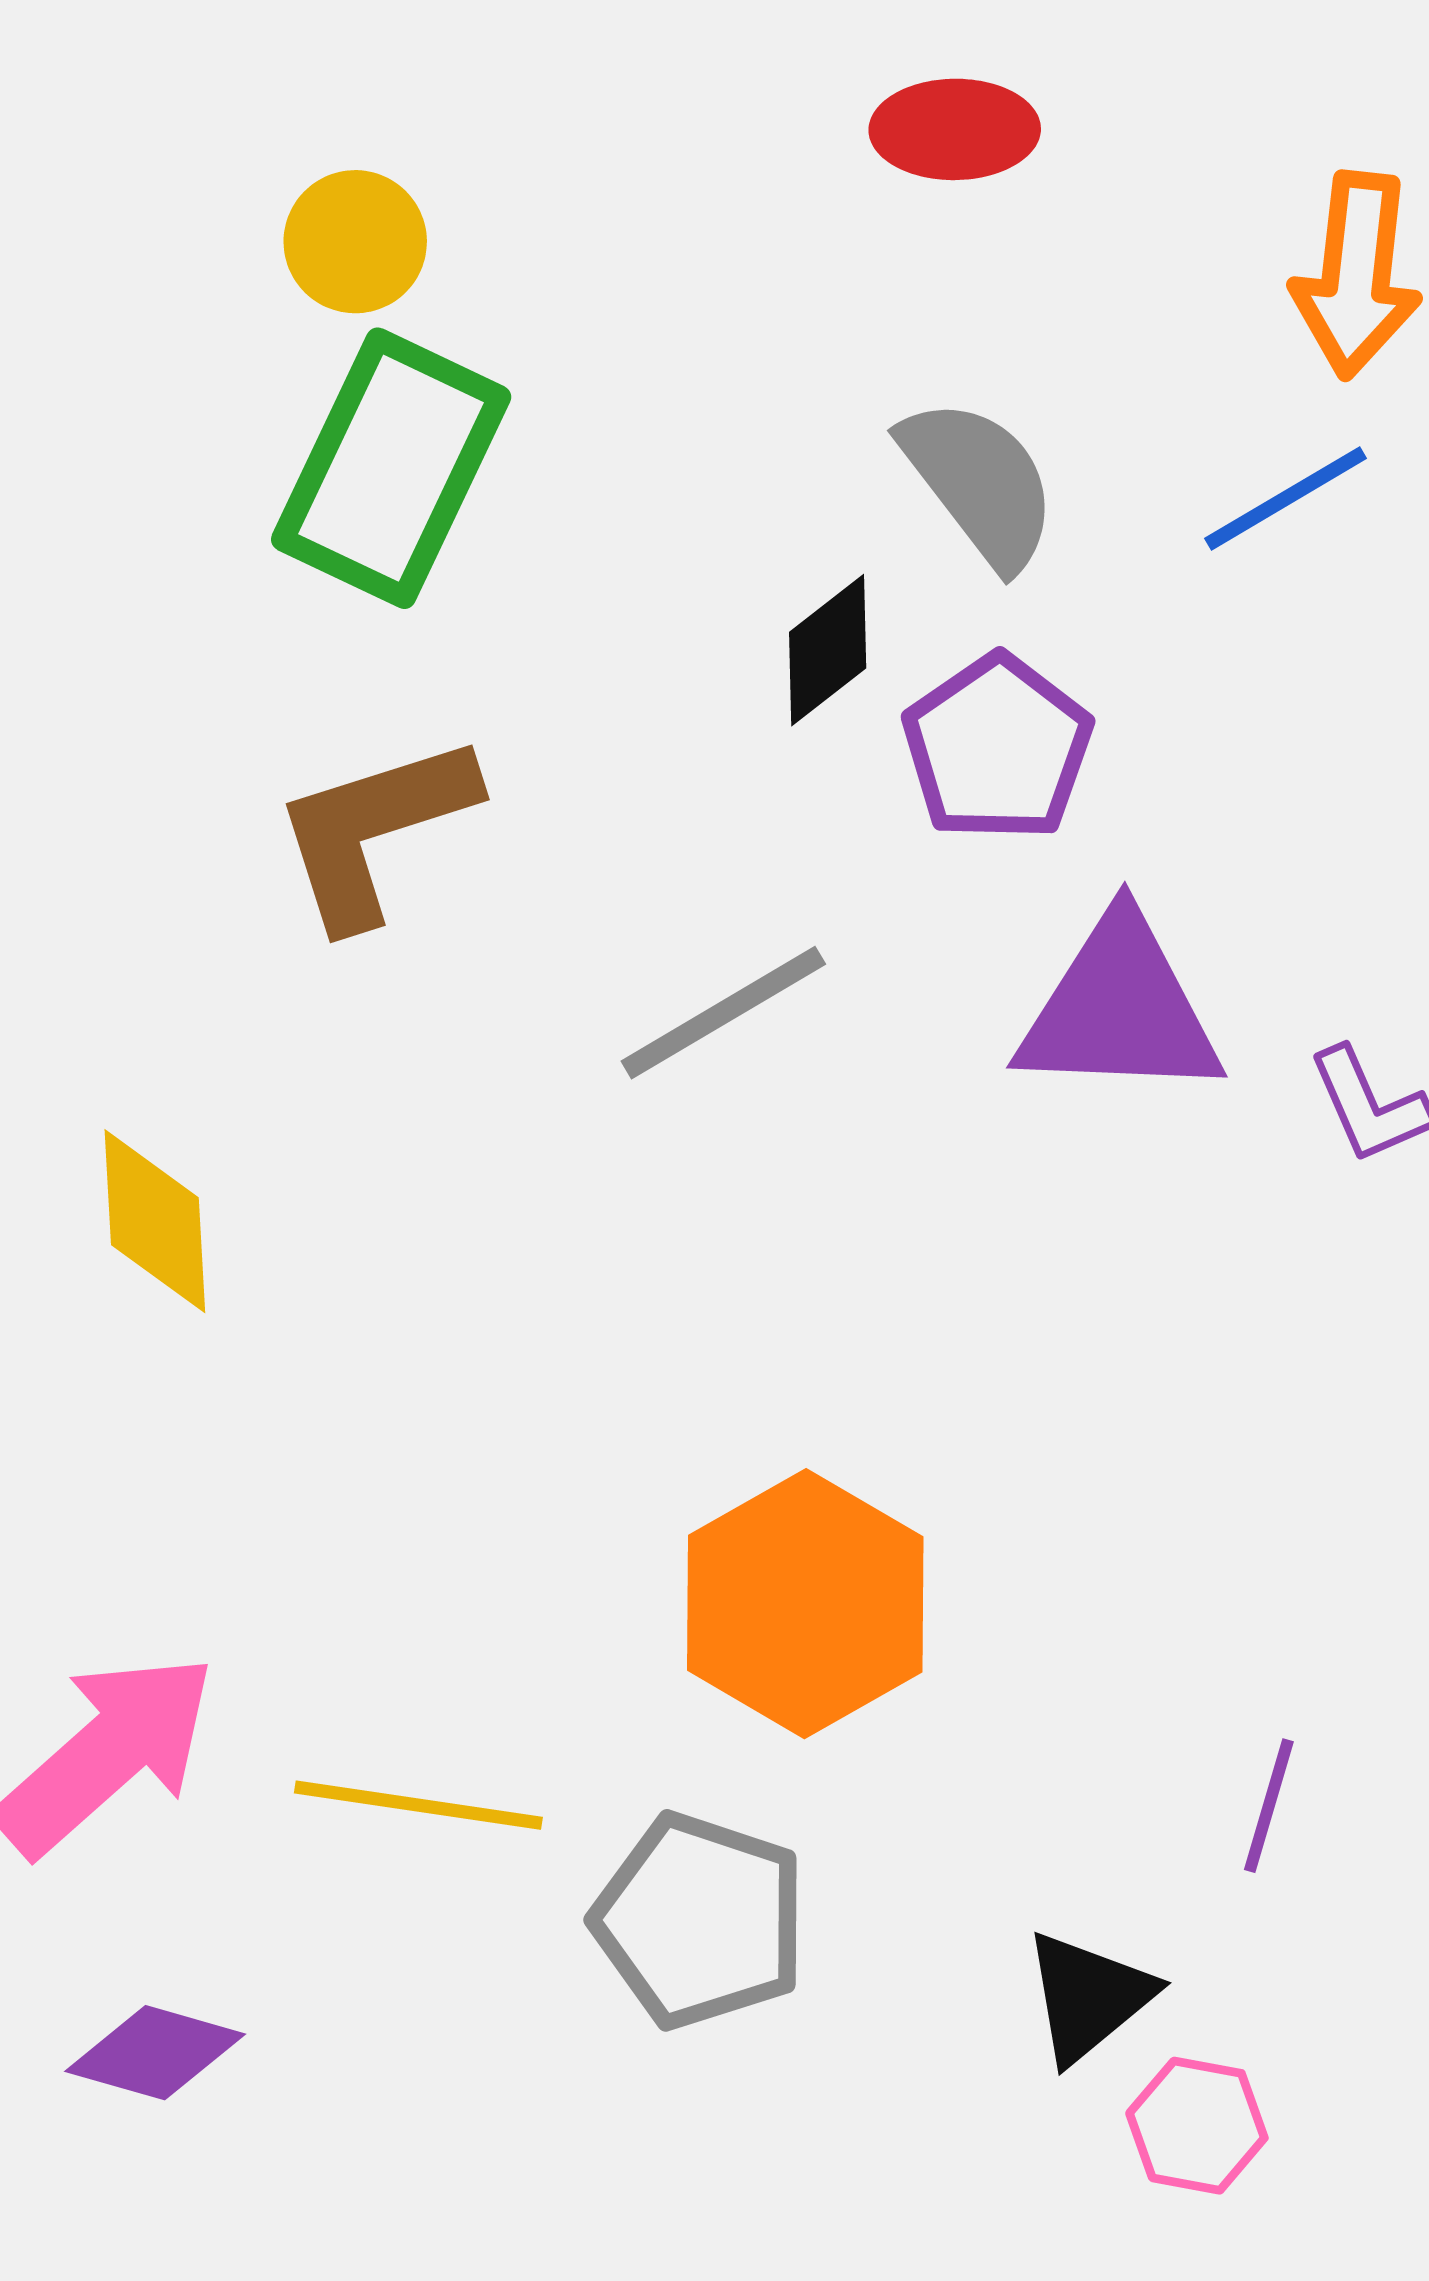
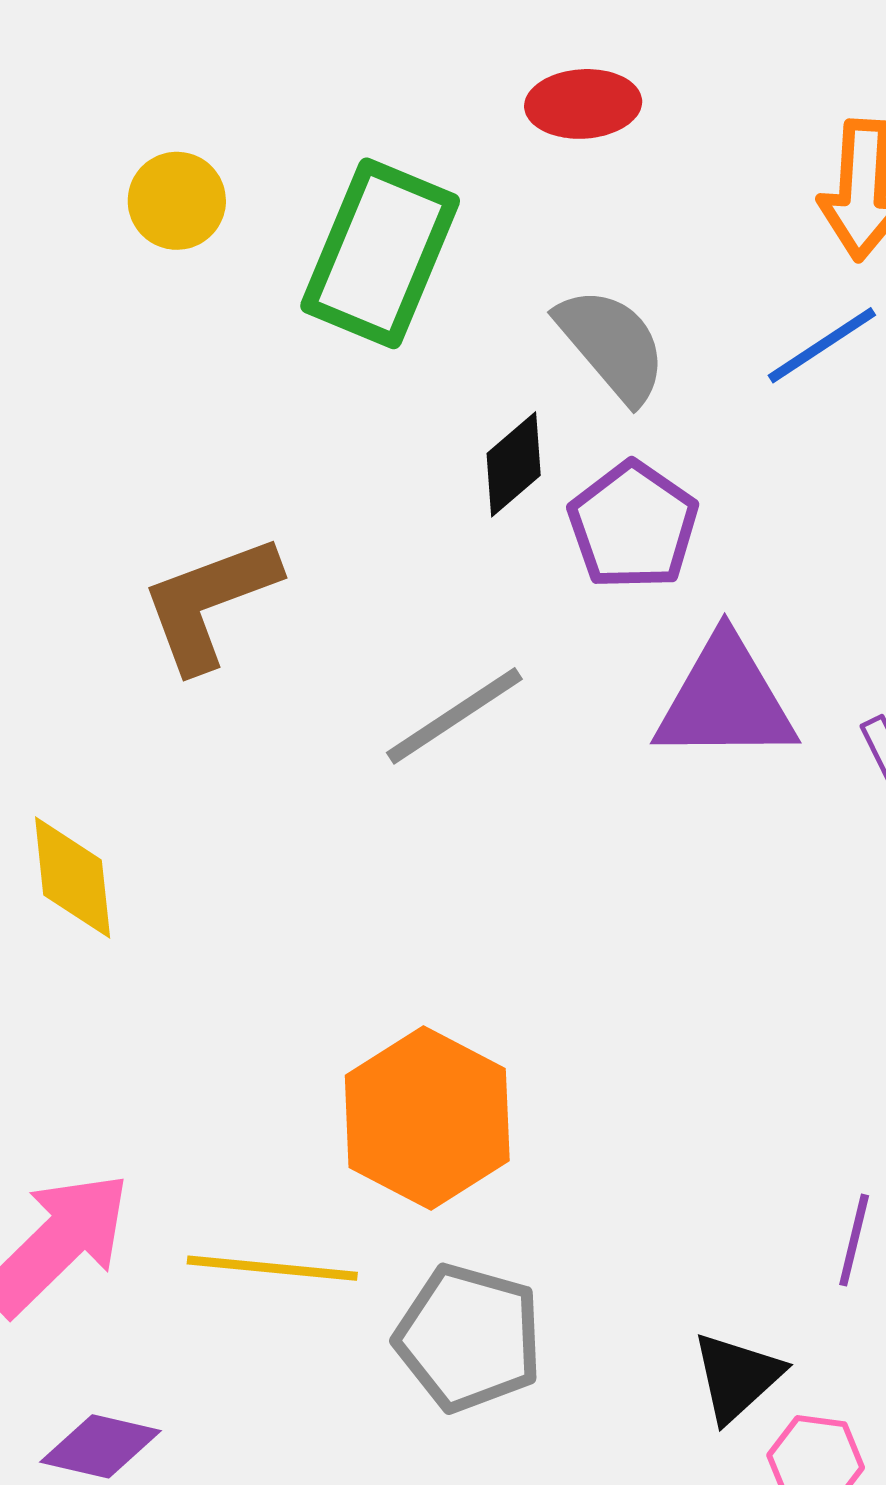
green rectangle: (391, 468) -> (380, 253), moved
orange hexagon: (805, 1604) -> (427, 1118), moved

